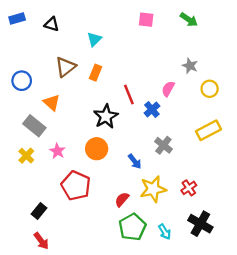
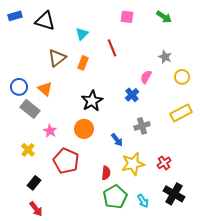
black triangle: (52, 24) -> (45, 21), size x1.5
blue circle: (22, 81) -> (19, 87), moved
red line: (129, 95) -> (112, 48), moved
gray cross: (163, 145) -> (142, 126), turned 35
yellow cross: (26, 156) -> (28, 150), moved
red semicircle: (122, 199) -> (106, 173), turned 144

